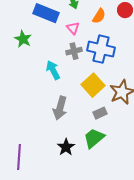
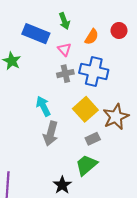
cyan arrow: (53, 70) -> (43, 106), moved
black star: (66, 147) -> (62, 185), moved

